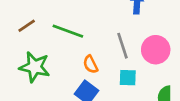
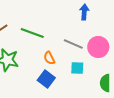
gray line: (122, 46) -> (73, 44), turned -48

